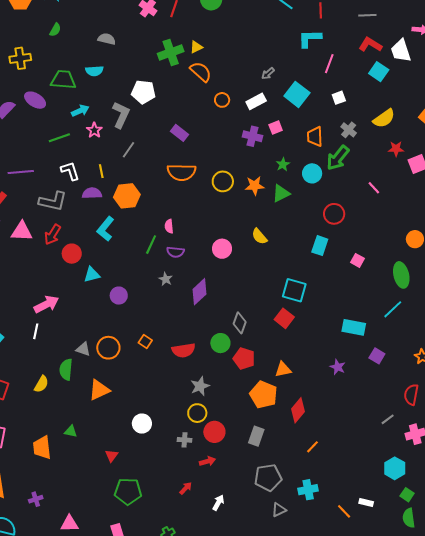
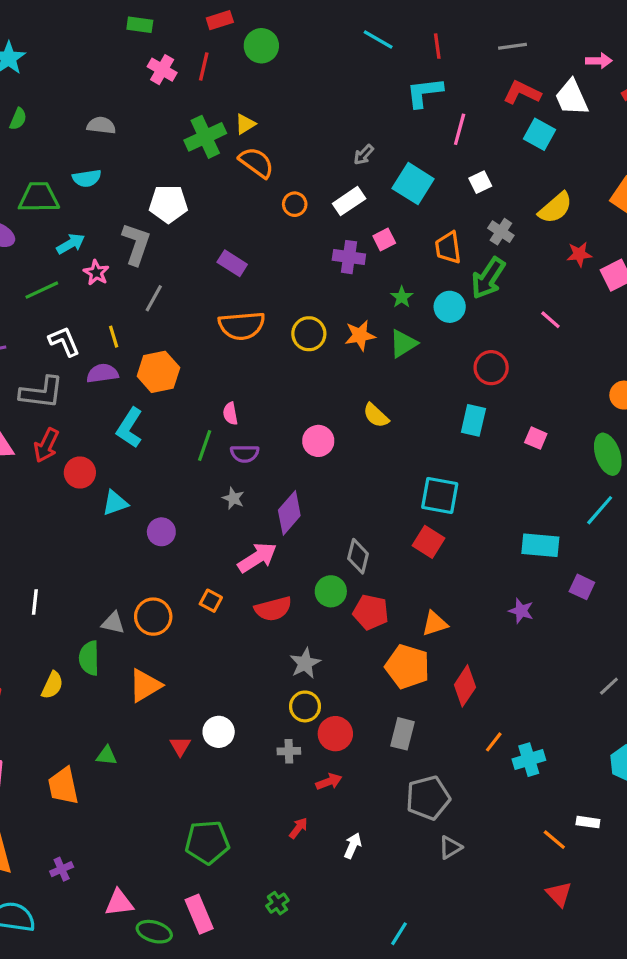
pink arrow: (46, 304) -> (257, 558), moved
red triangle: (112, 456) -> (180, 746), moved
cyan cross: (308, 490) -> (529, 760), moved

